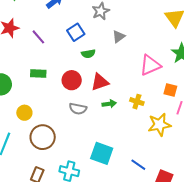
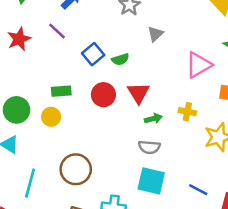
blue square: (76, 32) -> (93, 54), moved
purple line: (38, 37) -> (57, 31), moved
red triangle: (100, 82) -> (138, 93), turned -36
gray semicircle: (78, 109) -> (149, 147), moved
yellow circle: (24, 113) -> (51, 117), moved

